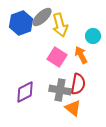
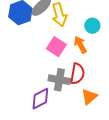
purple diamond: (25, 92) -> (40, 99), moved
orange triangle: (73, 108) -> (89, 97), moved, turned 42

